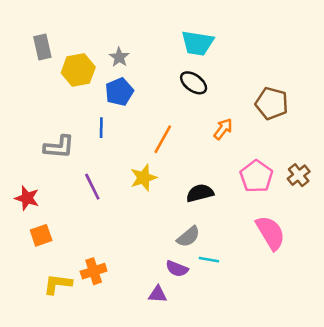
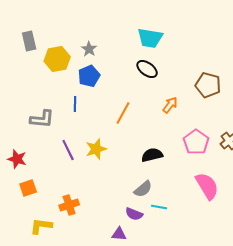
yellow star: (144, 178) -> (96, 149), moved
orange cross: (94, 271) -> (69, 205), moved

